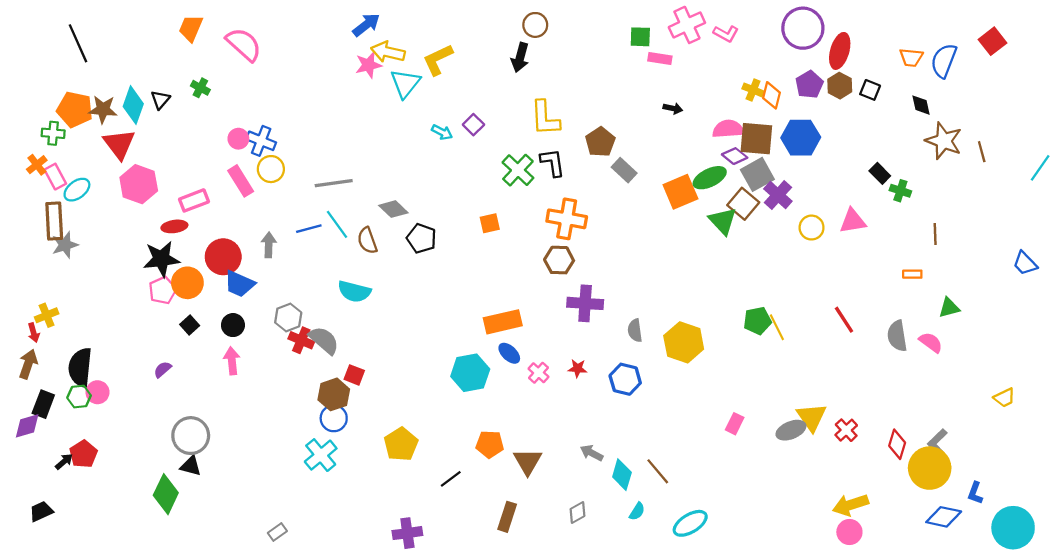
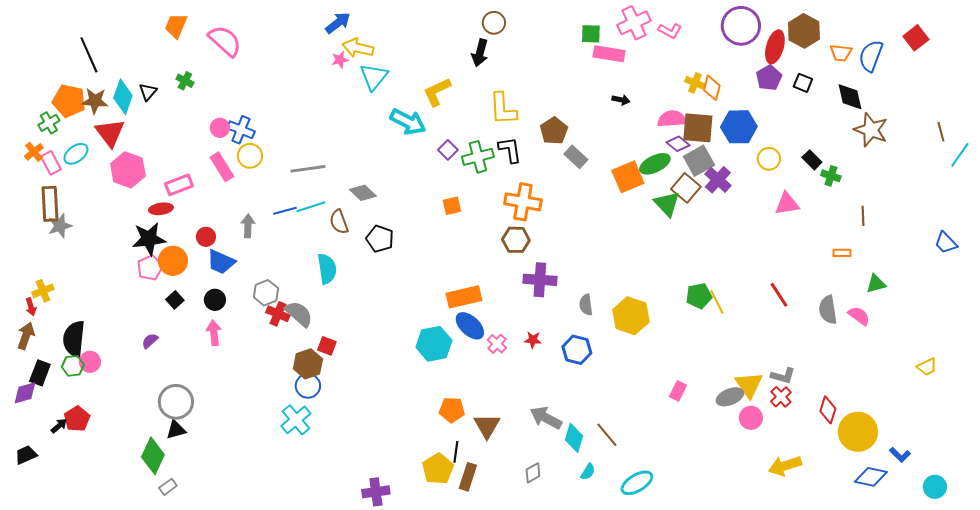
black line: (78, 43) -> (89, 55), moved
pink rectangle: (660, 59) -> (609, 54), size x1.4
yellow L-shape: (438, 60) -> (437, 92), moved
pink star: (368, 65) -> (340, 60), size x0.7
purple pentagon: (809, 85) -> (769, 78), moved
brown hexagon: (840, 86) -> (804, 31), moved, size x1.4
black diamond: (921, 105) -> (850, 97), size x1.4
purple square: (473, 125) -> (448, 150), moved
cyan arrow: (442, 132) -> (408, 122), size x1.8
green cross: (53, 133) -> (49, 123), turned -35
brown line: (982, 152) -> (941, 132), moved
green cross: (518, 170) -> (478, 157), turned 32
cyan ellipse: (77, 190) -> (76, 154), moved
cyan line: (337, 224) -> (311, 207), turned -72
yellow circle: (812, 228) -> (769, 159), moved
black pentagon: (421, 238) -> (380, 239), moved
red circle: (223, 257) -> (206, 237), size x0.6
cyan semicircle: (354, 291) -> (327, 269), turned -112
blue ellipse: (509, 353) -> (470, 326), size x1.4
gray L-shape: (937, 442) -> (783, 376), moved, turned -120
yellow pentagon: (401, 444) -> (438, 469), moved
gray arrow: (592, 453) -> (546, 418), size x1.5
black triangle: (191, 466) -> (176, 430), turned -30
black line: (451, 479) -> (456, 452), moved, turned -45
blue L-shape: (975, 493) -> (900, 455), turned -65
black trapezoid: (41, 511) -> (26, 455), moved
cyan circle: (1013, 528) -> (935, 487), size x0.6
gray rectangle: (277, 532) -> (168, 487), moved
pink circle: (849, 532) -> (751, 418), moved

